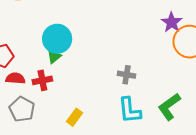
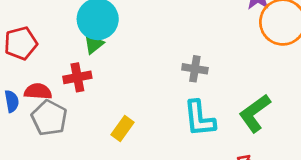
red semicircle: (15, 78) -> (38, 91), moved

